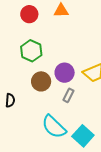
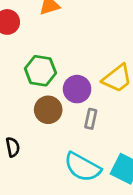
green hexagon: (31, 51) -> (40, 71), moved

